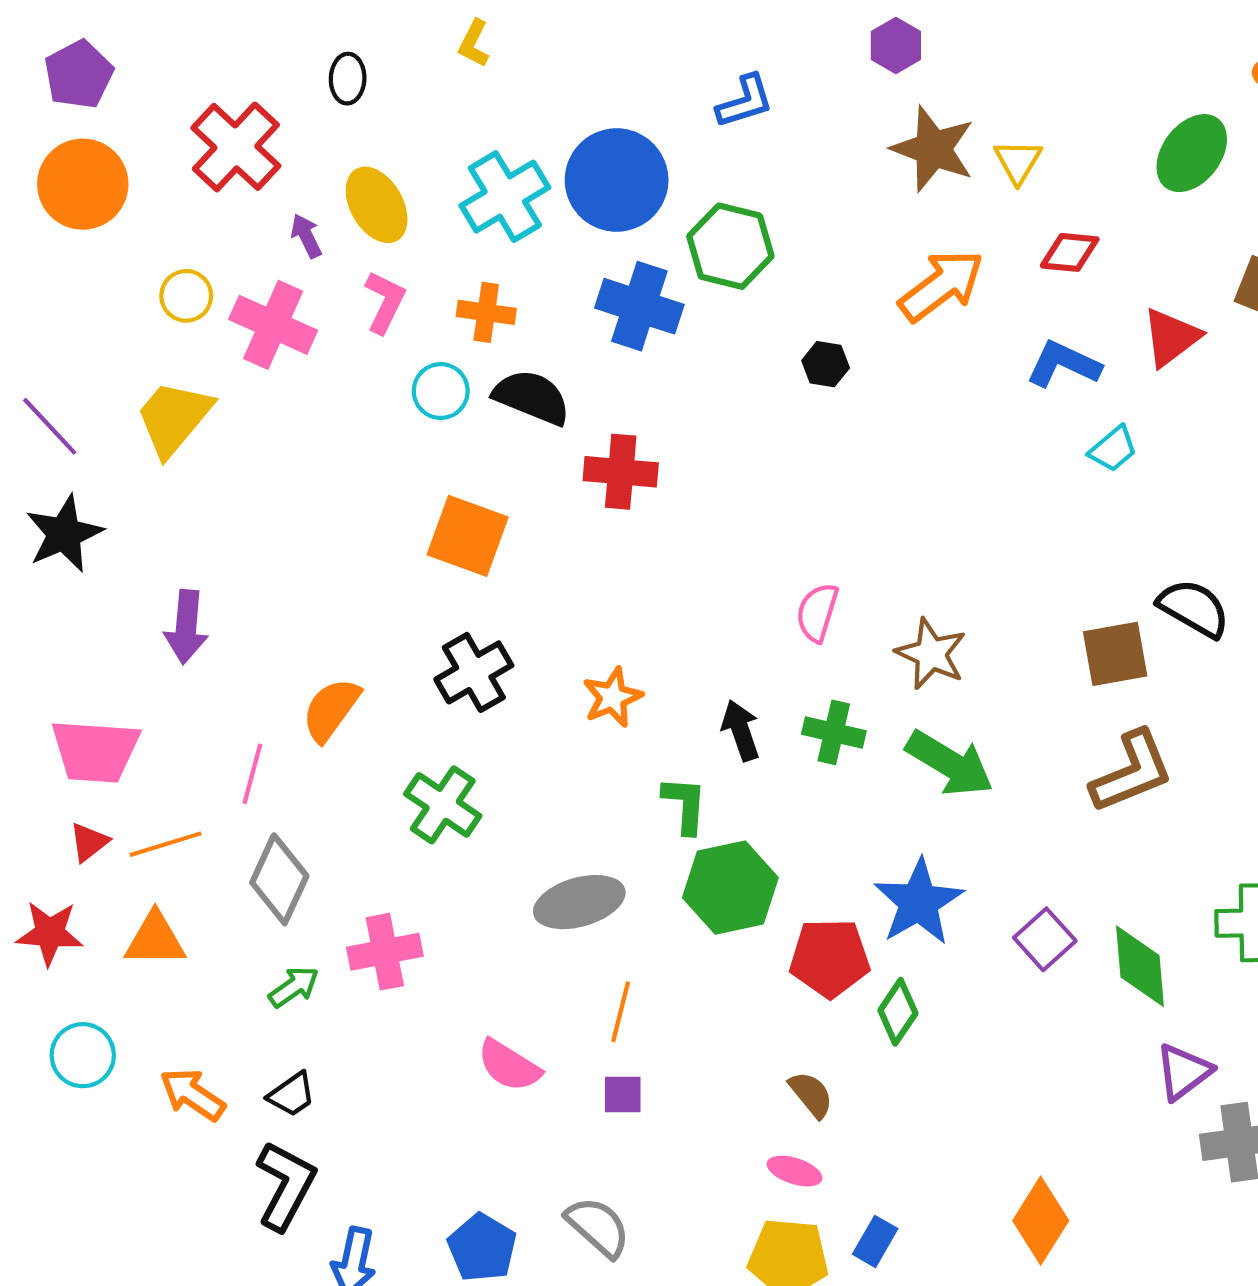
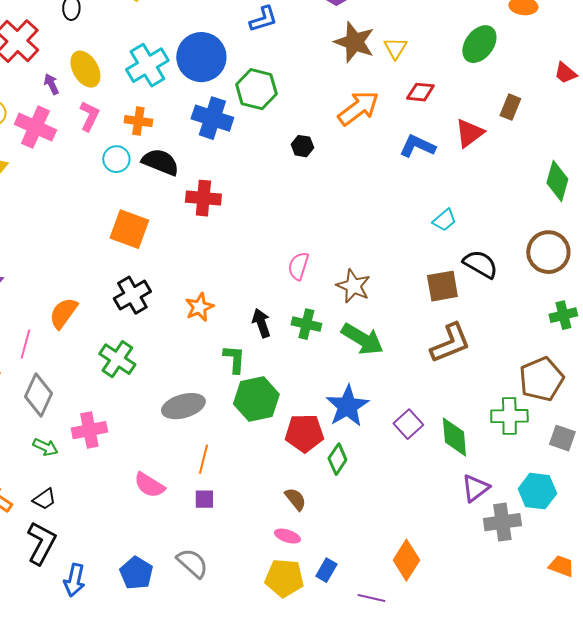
cyan trapezoid: (1113, 449) -> (444, 220), moved
green arrow: (294, 987) -> (45, 447), turned 60

